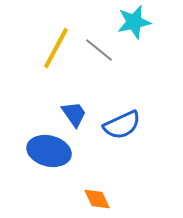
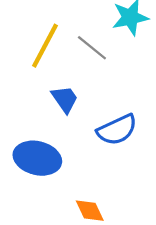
blue trapezoid: (74, 114) -> (65, 99), moved

